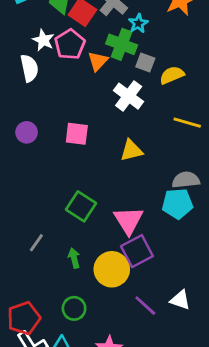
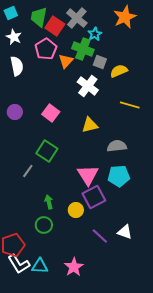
white star: (43, 40) -> (14, 37), moved
pink square: (77, 134) -> (51, 113), turned 30
gray semicircle: (186, 180) -> (117, 146), moved
cyan pentagon: (177, 204) -> (119, 176), moved
green square: (81, 206) -> (47, 151), moved
gray line: (36, 243) -> (28, 171), moved
yellow circle: (112, 269) -> (76, 210), size x0.6
green circle: (74, 308) -> (44, 225), moved

